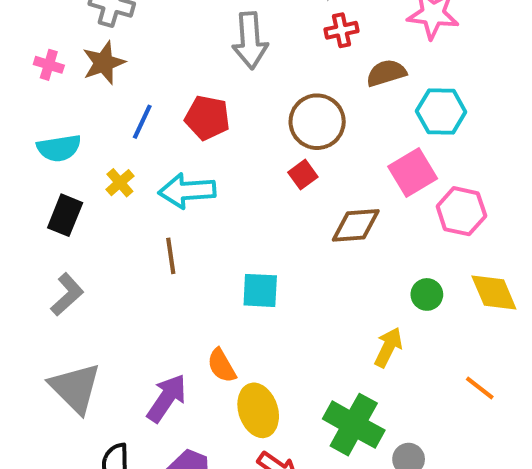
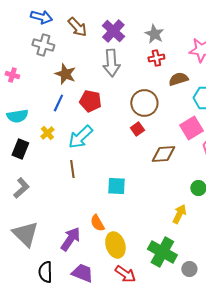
brown star: (104, 63) -> (65, 74), moved, turned -30
cyan arrow: (187, 191) -> (80, 137), turned -40

